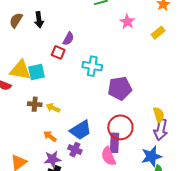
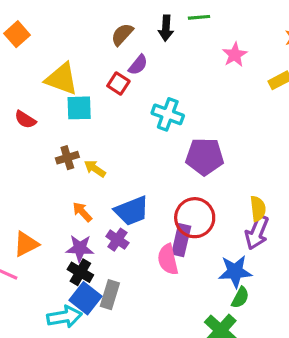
brown semicircle: (16, 20) -> (122, 34), moved
black arrow: (39, 20) -> (166, 28), moved
yellow triangle: (20, 70) -> (62, 79), moved
brown cross: (35, 104) -> (67, 158), turned -32

